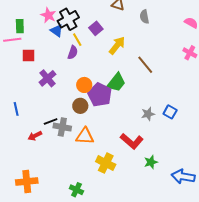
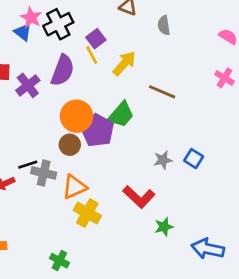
blue triangle: (57, 31) -> (23, 32), moved
yellow line: (77, 40) -> (92, 55), moved
purple semicircle: (73, 52) -> (63, 70), size x1.6
brown line: (145, 65) -> (162, 92), turned -30
purple cross: (47, 78) -> (28, 85), moved
orange circle: (84, 85) -> (77, 116), size x1.5
orange triangle: (85, 136) -> (74, 187), turned -30
yellow cross: (106, 163) -> (87, 213), moved

